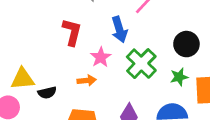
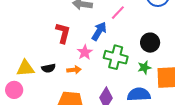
blue arrow: (119, 29) -> (99, 31), turned -132
green cross: (141, 64) -> (116, 57), turned -30
black semicircle: (47, 93) -> (49, 68), moved

